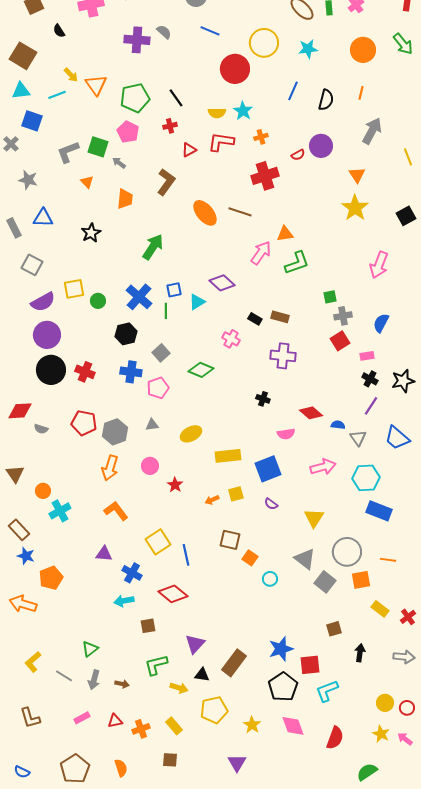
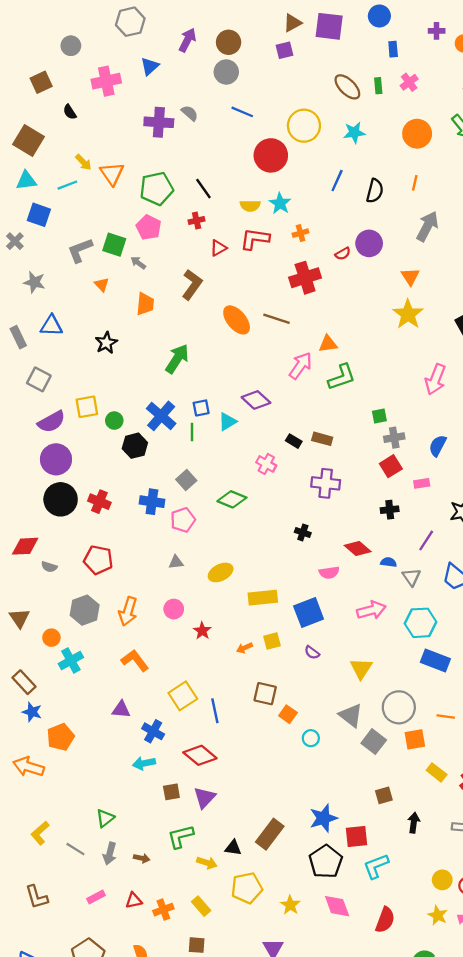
black hexagon: (126, 334) -> (135, 446), moved
black cross: (370, 379) -> (390, 510), moved, turned -35
gray hexagon: (115, 432) -> (85, 610), moved
purple triangle: (195, 644) -> (205, 798), moved

